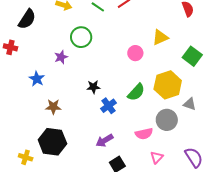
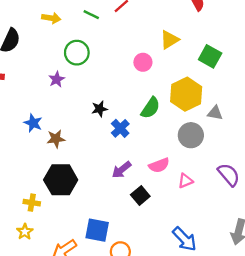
blue star: (37, 79) -> (33, 123), moved
pink semicircle: (144, 134) -> (159, 165), moved
pink triangle: (157, 157) -> (185, 181), turned 32

